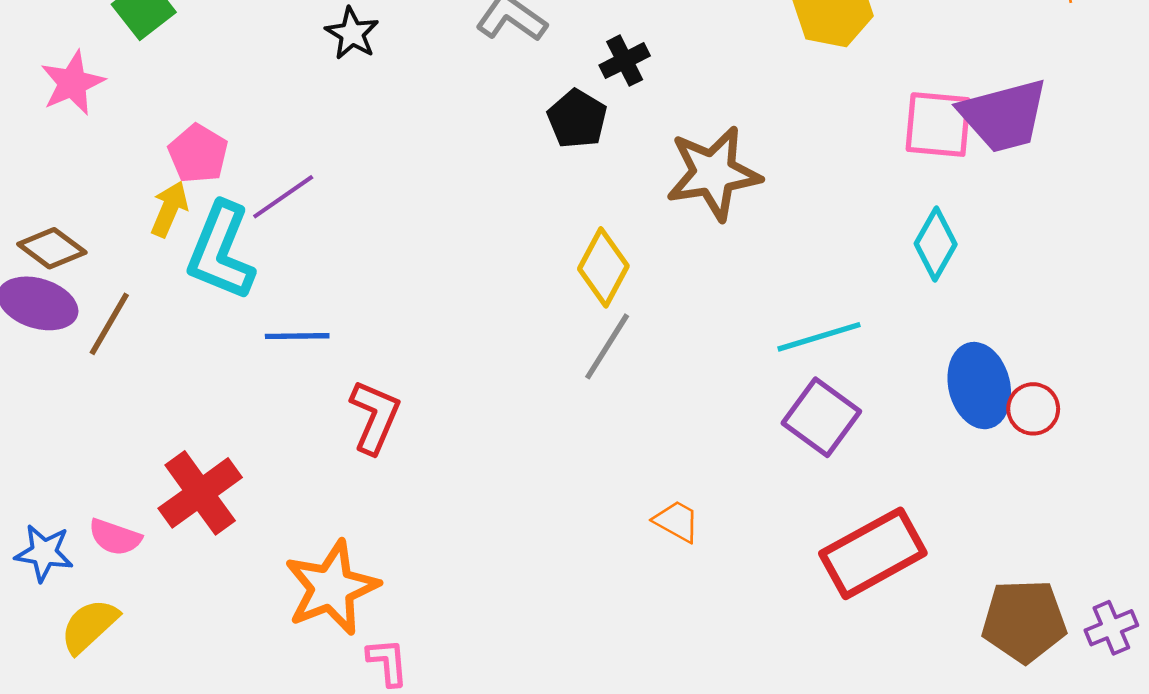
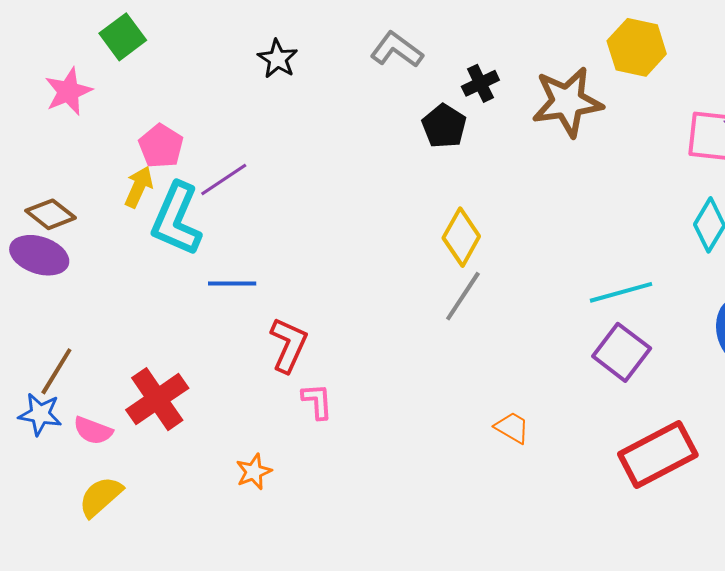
brown star: (713, 173) -> (567, 102), moved
brown line: (109, 324) -> (56, 371), moved
blue star: (44, 553) -> (40, 414), moved
orange star: (332, 588) -> (254, 472), size x0.5
yellow semicircle: (89, 626) -> (101, 497), moved
pink L-shape: (388, 662) -> (317, 401), moved

